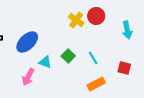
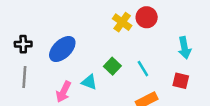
cyan arrow: (127, 30) -> (184, 48), moved
cyan triangle: (45, 62) -> (89, 82), moved

